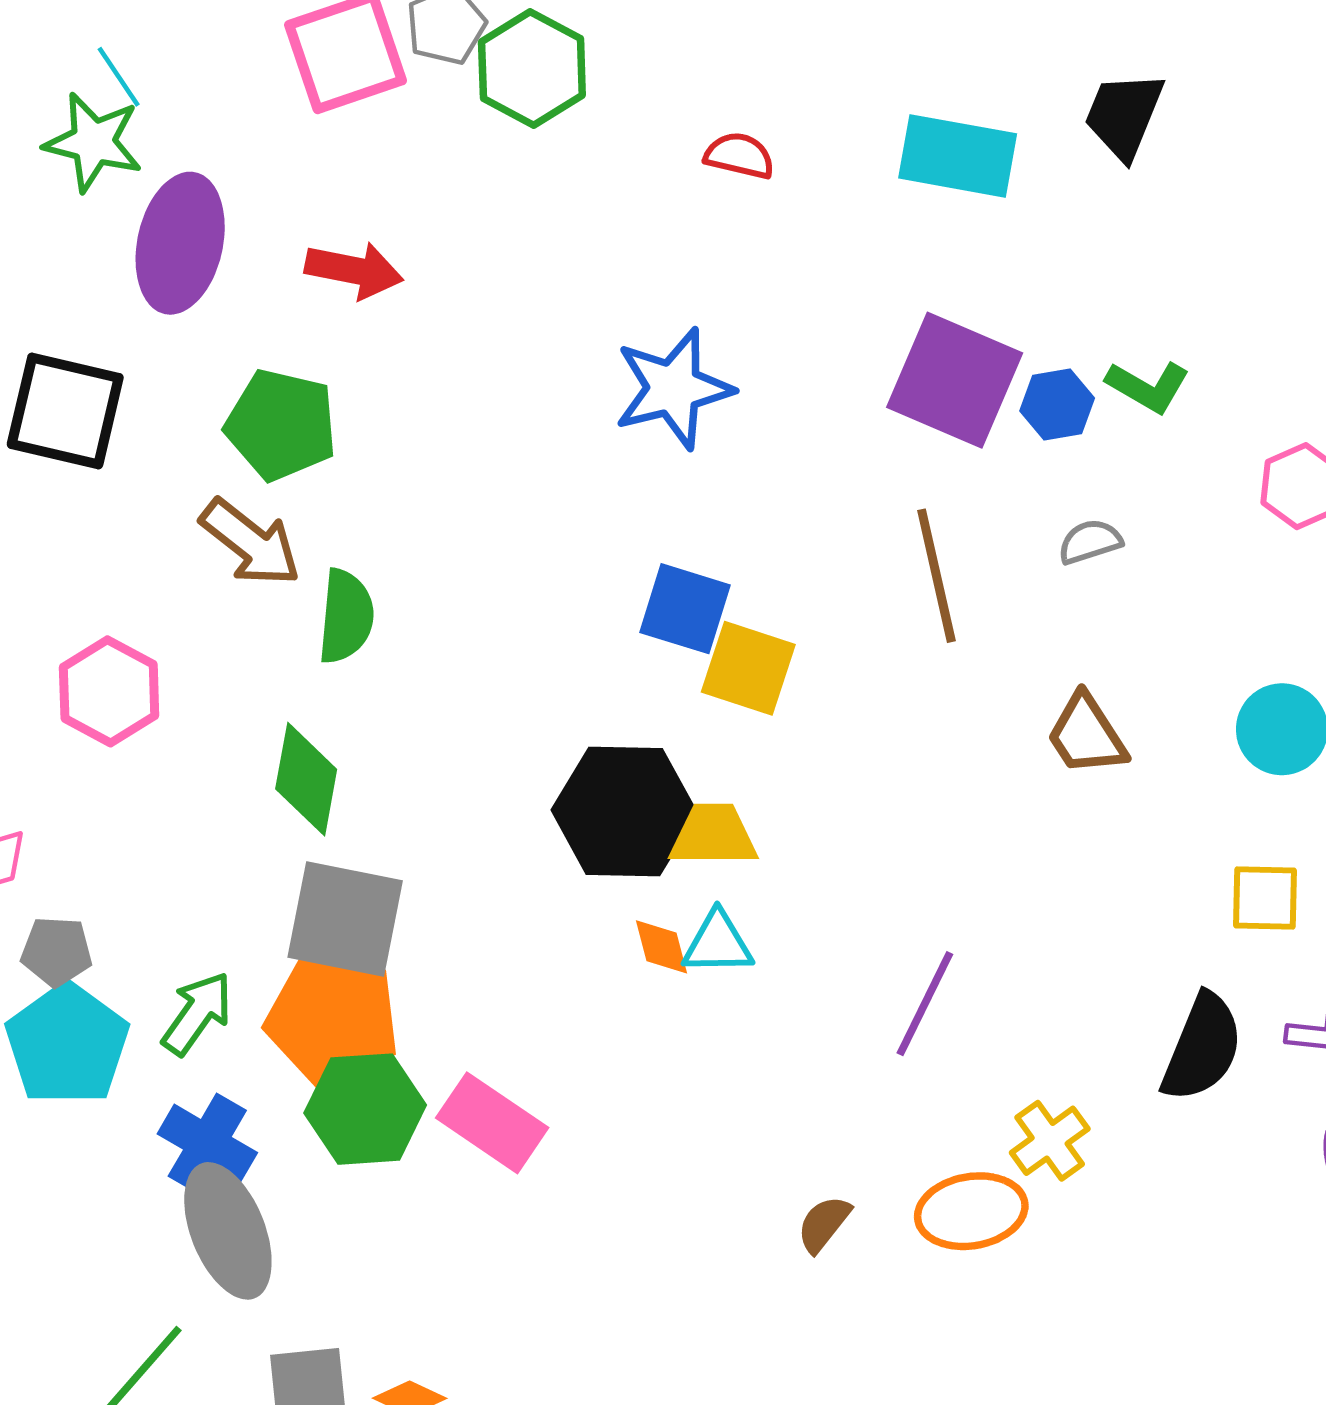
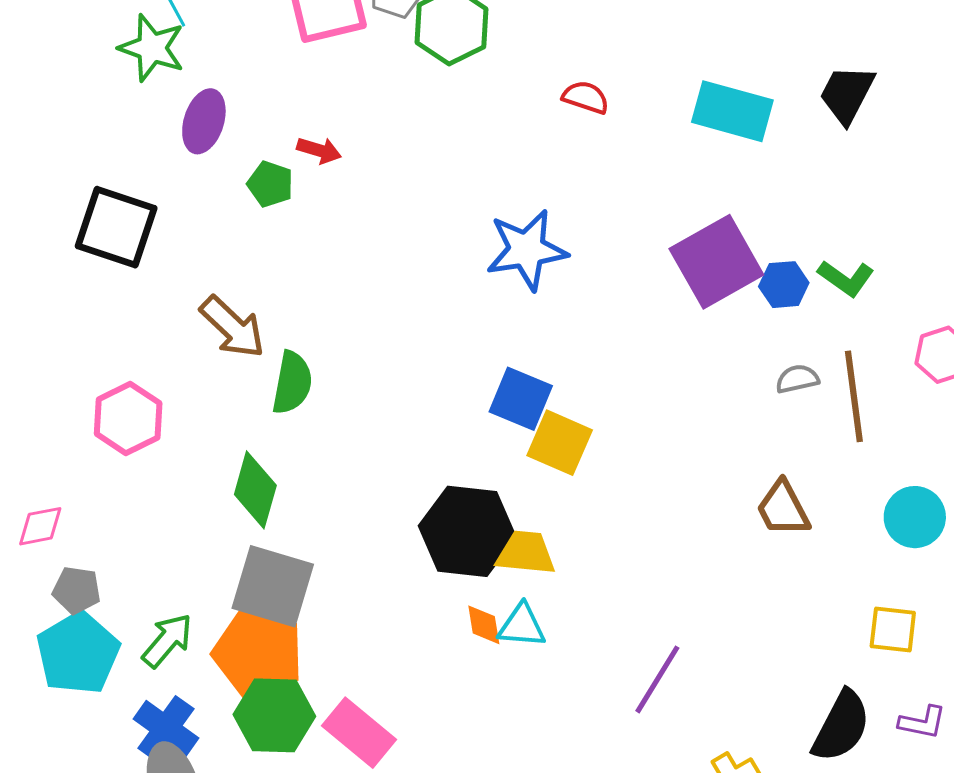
purple ellipse: (180, 243) -> (204, 121), size x0.7
red arrow: (354, 270) -> (319, 150), size x0.7
purple square: (955, 380) -> (716, 262), turned 32
green pentagon: (281, 425) -> (270, 184), moved, size x0.6
brown line: (936, 576) -> (854, 396), moved

